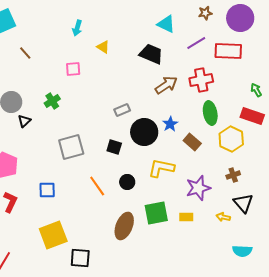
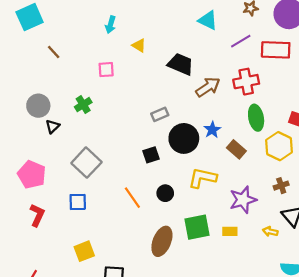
black trapezoid: (151, 54) -> (181, 64), moved
gray square: (71, 147) -> (86, 163), moved, turned -32
black square: (114, 147) -> (151, 155), turned -35
yellow square: (53, 235) -> (84, 251), size x0.7

